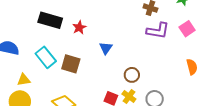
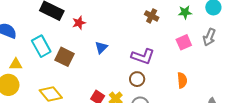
purple L-shape: (158, 31) -> (143, 56), moved
brown circle: (132, 75) -> (137, 79), moved

